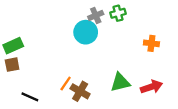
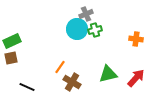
green cross: (118, 13) -> (95, 30), moved
orange line: (66, 84) -> (60, 67), moved
red arrow: (151, 87) -> (136, 78), turned -30

